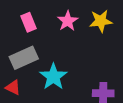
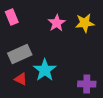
pink rectangle: (28, 22) -> (12, 17), moved
red triangle: (13, 87) -> (21, 79), moved

